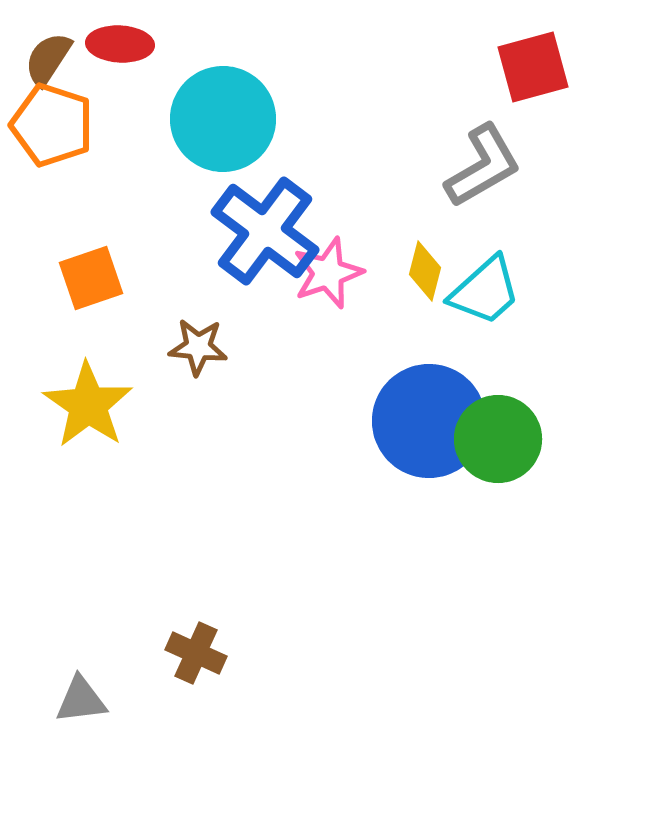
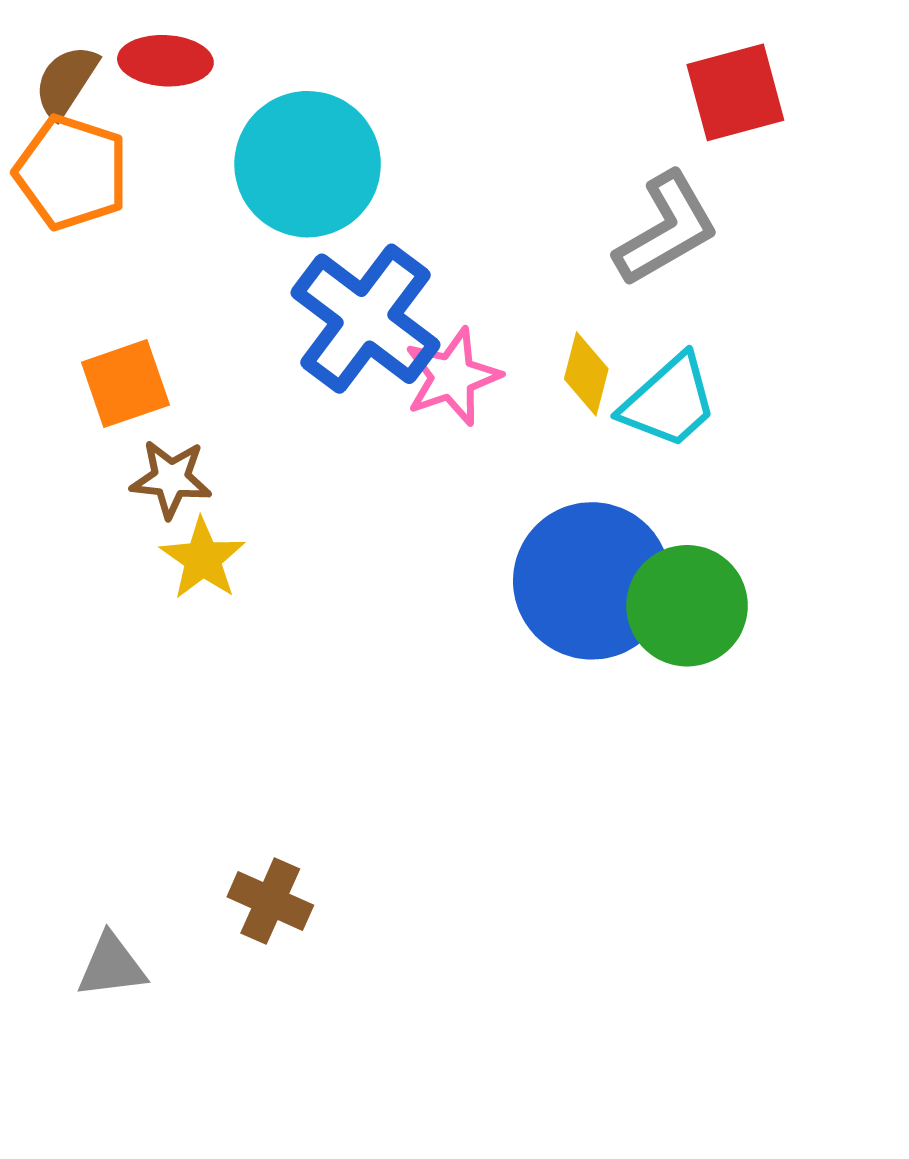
brown star: (198, 347) -> (171, 479), moved
yellow star: (88, 405) -> (203, 559), moved, size x0.7

